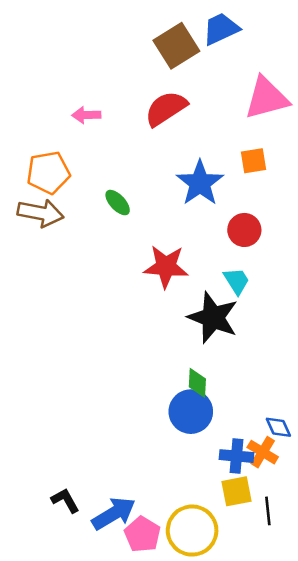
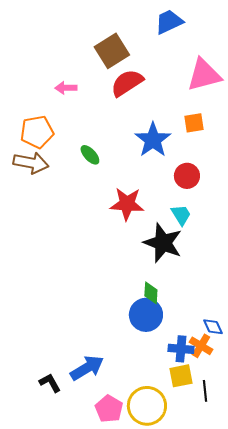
brown square: (176, 46) -> (112, 51), moved
blue arrow: (114, 514) -> (87, 368), moved

